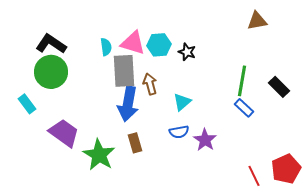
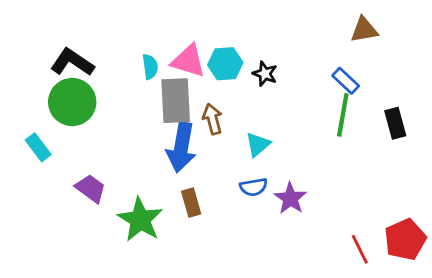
black rectangle: (279, 87) -> (395, 123), turned 30
blue rectangle: (244, 108) -> (346, 81), moved
purple trapezoid: (64, 133) -> (91, 188), size x0.7

